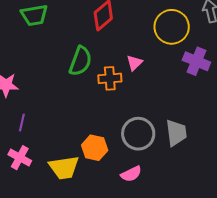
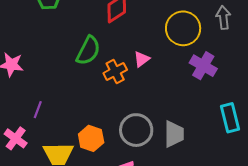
orange cross: (110, 78) -> (115, 72), turned -30
purple line: (22, 123) -> (38, 110), moved

